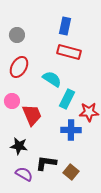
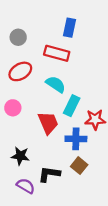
red rectangle: (69, 52) -> (57, 53), moved
red ellipse: (19, 67) -> (20, 71), turned 30
red trapezoid: (32, 115) -> (48, 123), moved
brown square: (71, 172) -> (79, 166), moved

